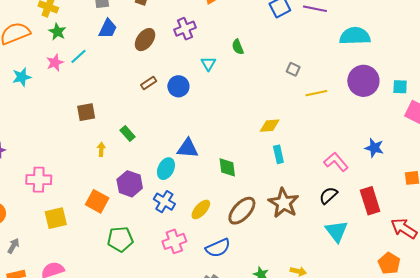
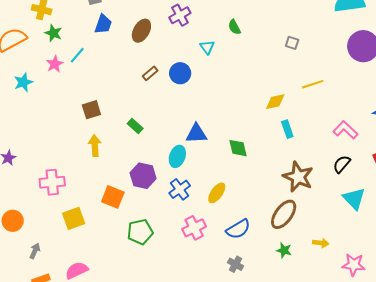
yellow line: (316, 93) -> (313, 84), moved
yellow arrow: (101, 149) -> (95, 146), moved, size x1.5
blue cross: (164, 202) -> (180, 189), turned 30
brown ellipse: (242, 211) -> (284, 214), moved

